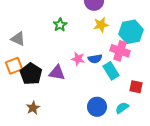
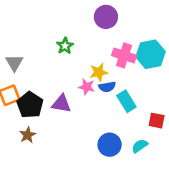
yellow star: (101, 25) -> (99, 72), moved
gray triangle: (18, 39) -> (14, 63), turned 35
pink cross: (120, 51) -> (124, 55), moved
brown star: (33, 108) -> (28, 135), moved

